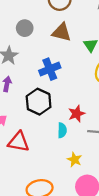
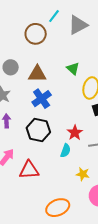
brown triangle: (62, 32) -> (37, 74), moved
cyan semicircle: (62, 130) -> (65, 151), turned 32

